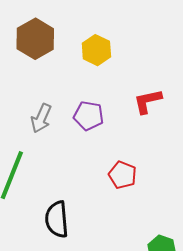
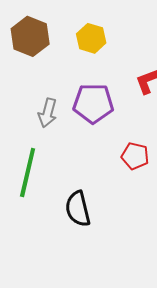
purple pentagon: (89, 116) -> (93, 103), size x1.4

